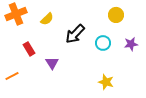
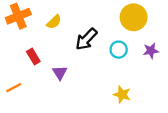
yellow circle: (116, 15) -> (134, 17), size x1.5

